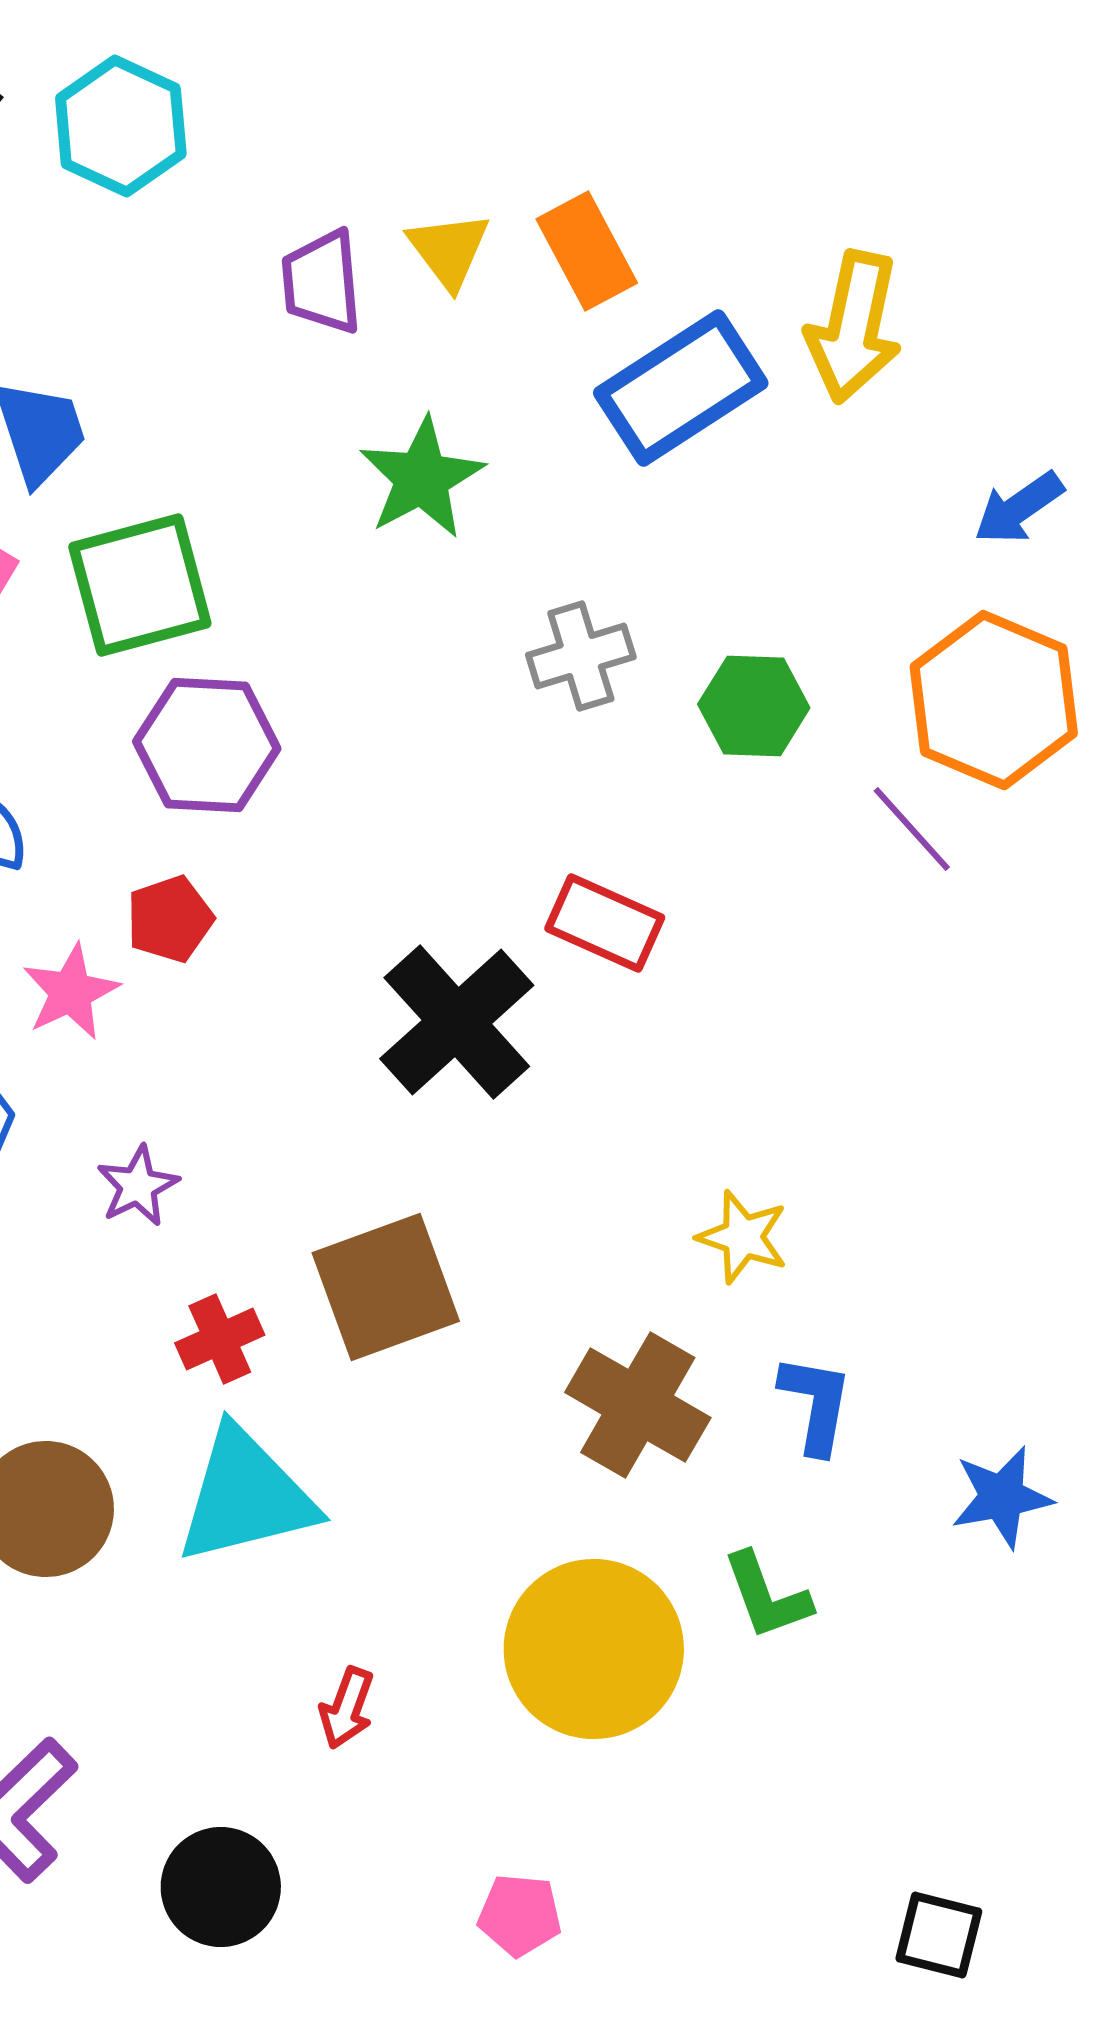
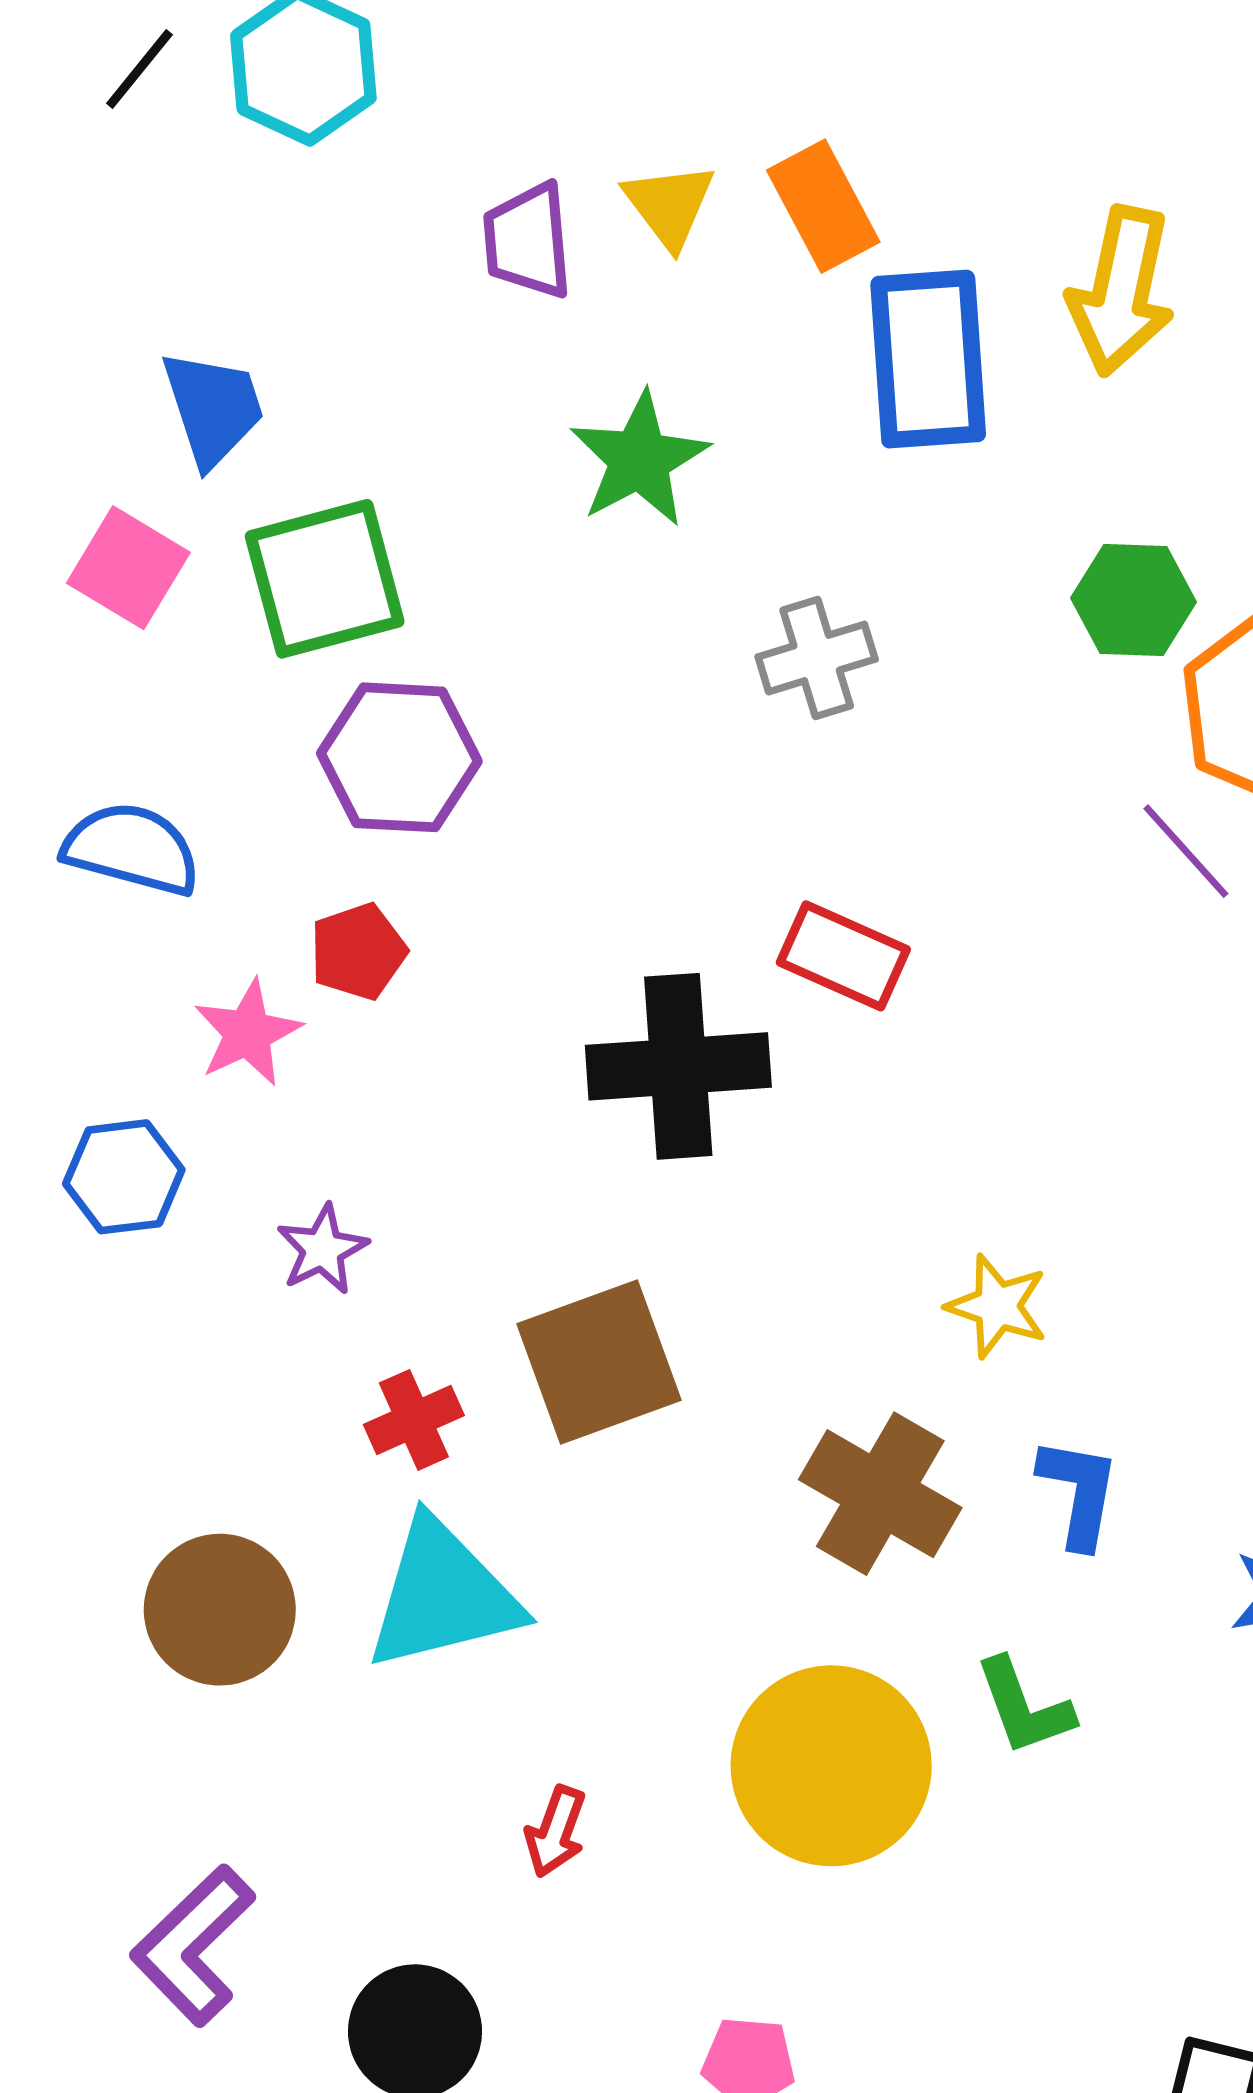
blue rectangle: (681, 388) -> (928, 359), turned -61
green hexagon: (754, 706) -> (1133, 600), moved
black cross: (457, 1022) -> (678, 1066), turned 38

